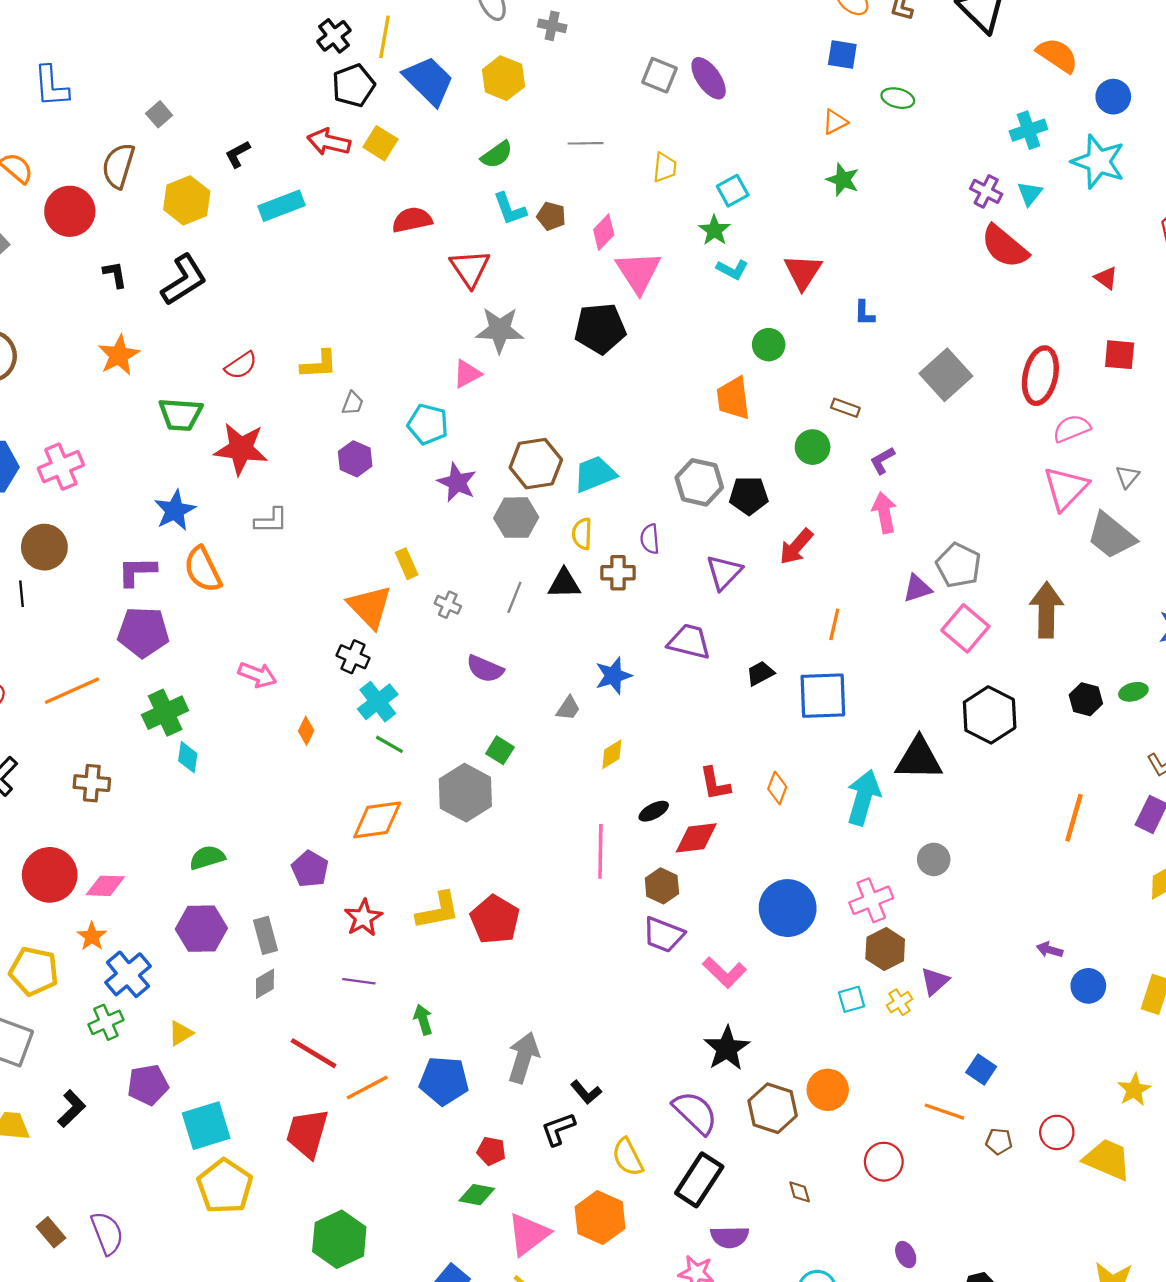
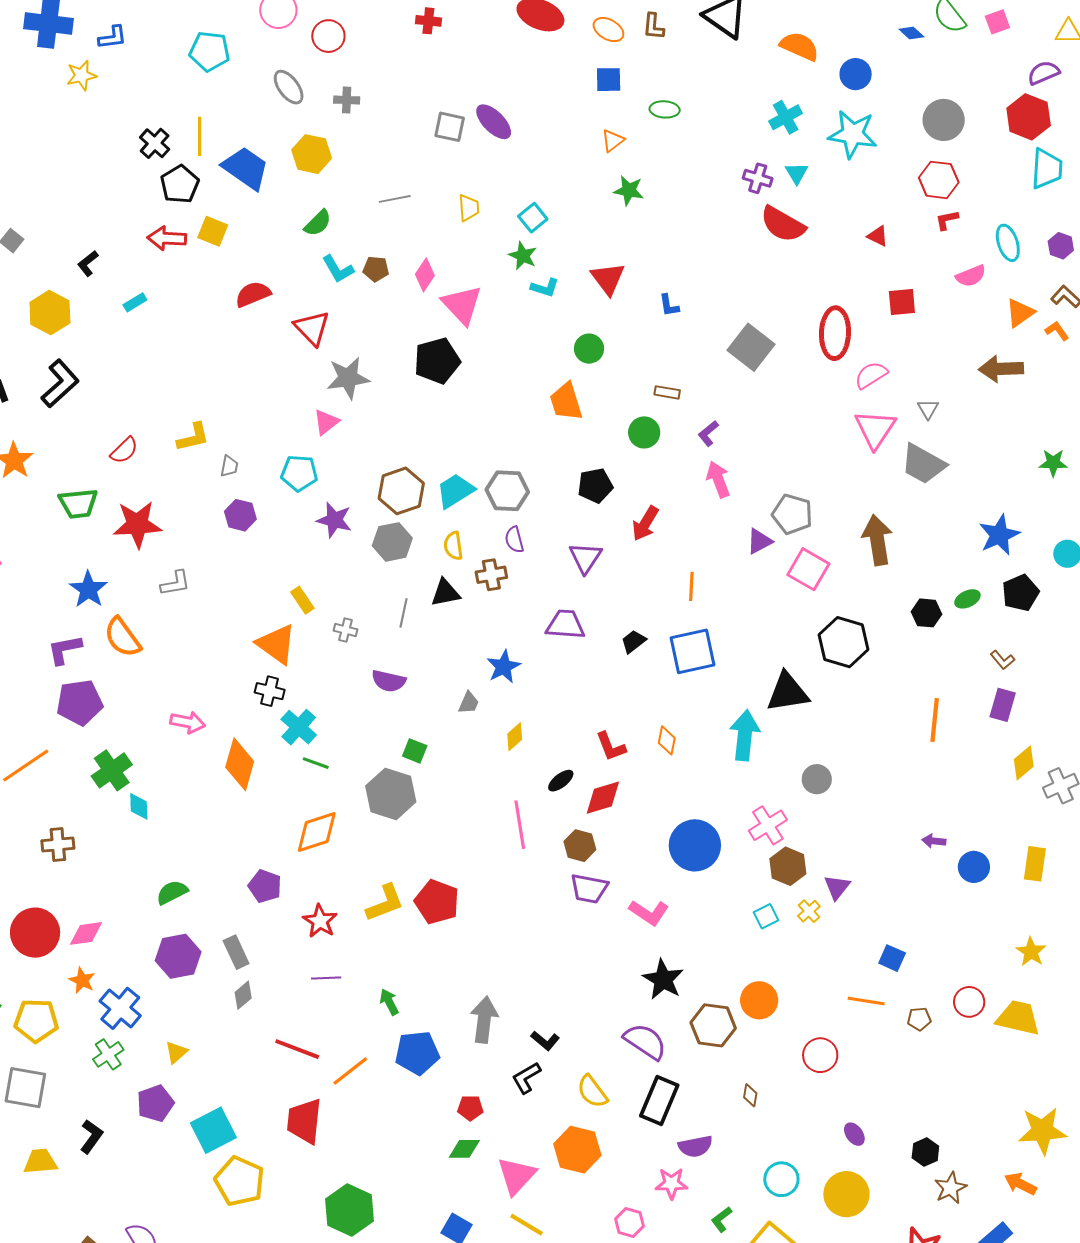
cyan rectangle: (282, 206) -> (135, 302), size x0.6
gray hexagon: (699, 482) -> (507, 491), moved
orange diamond: (306, 731) -> (240, 764), size x2.0
brown diamond: (800, 1192) -> (750, 1095), turned 35

